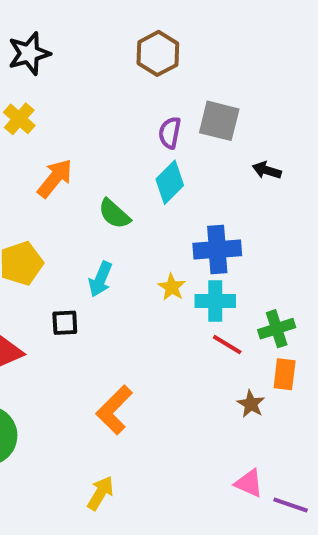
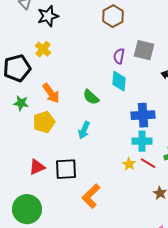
orange arrow: (55, 178) -> (51, 93), moved, turned 105
cyan diamond: (170, 182) -> (119, 81), turned -40
yellow star: (172, 287) -> (129, 164), moved
black square: (65, 323) -> (66, 169), moved, size x1.6

